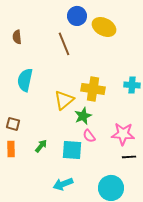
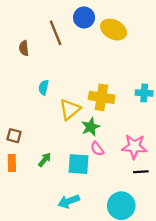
brown semicircle: (17, 37) -> (24, 48), moved
brown line: (64, 44) -> (56, 33), moved
cyan semicircle: (25, 80) -> (44, 88), moved, size x0.6

